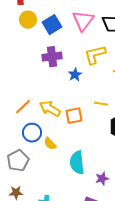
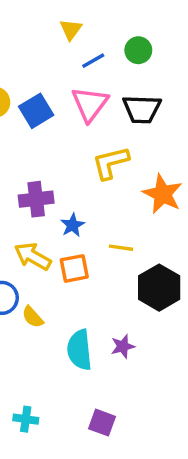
purple cross: (52, 57) -> (36, 199), moved
blue star: (75, 75) -> (73, 225), moved
purple star: (102, 179) -> (123, 346), moved

